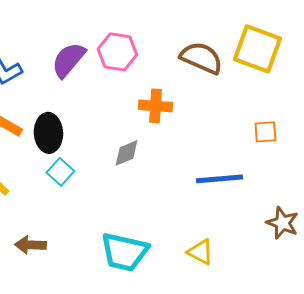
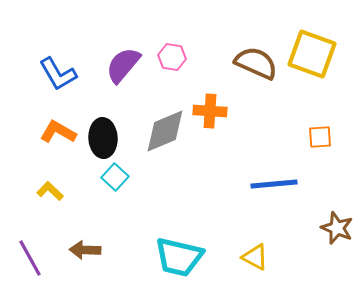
pink hexagon: (117, 52) -> (172, 57), size x0.7
gray diamond: (126, 153) -> (165, 131), moved, size x1.6

